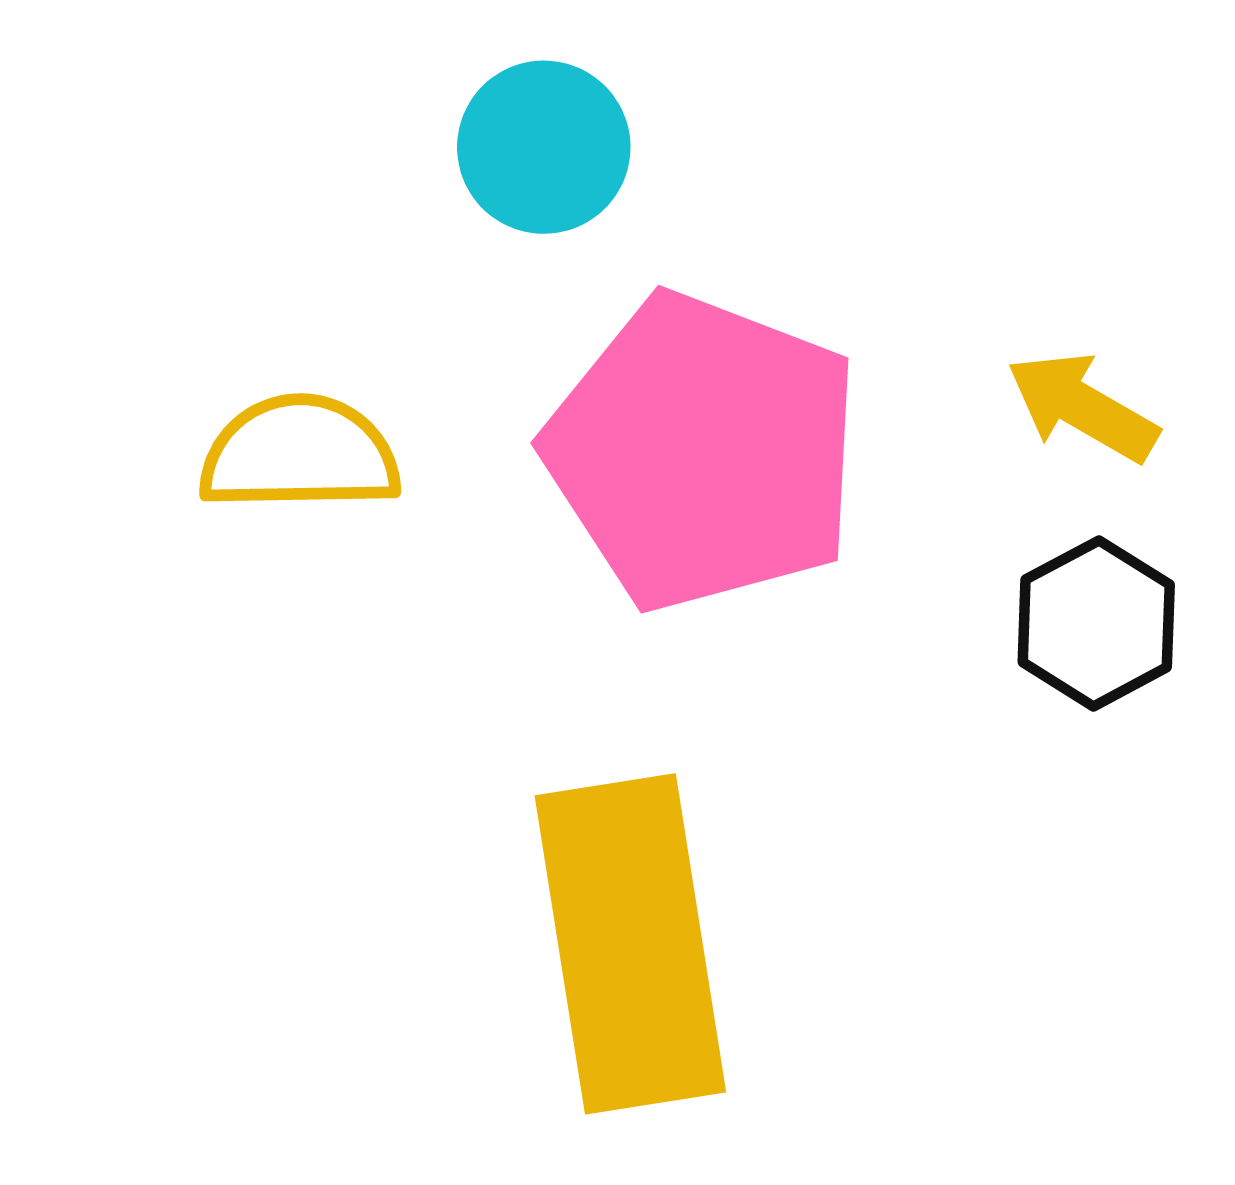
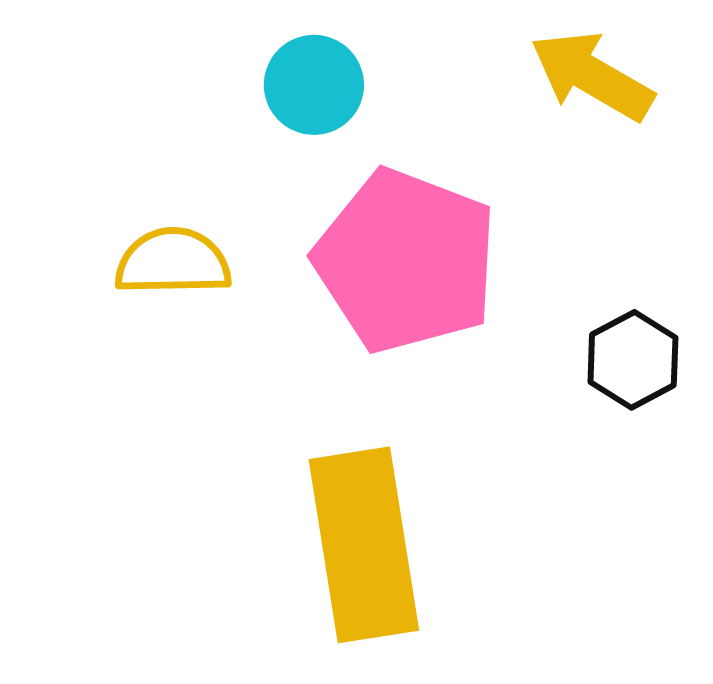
yellow arrow: (1082, 407) -> (592, 76), moved, size x1.4

